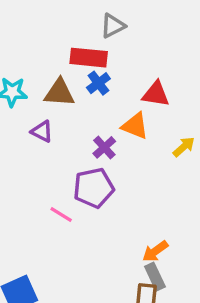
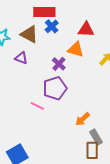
brown triangle: (59, 93) -> (29, 34), turned 30
orange arrow: (155, 251) -> (83, 119), moved

